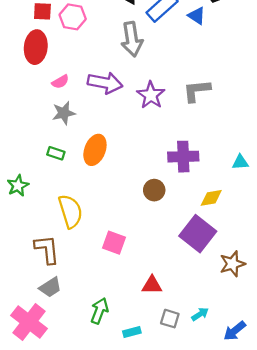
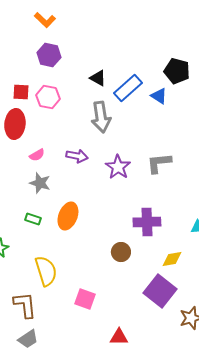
purple arrow: (105, 83) -> (77, 156), size x0.7
gray star: (64, 113) -> (40, 183), turned 30

